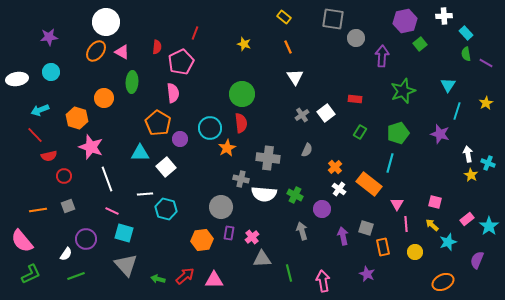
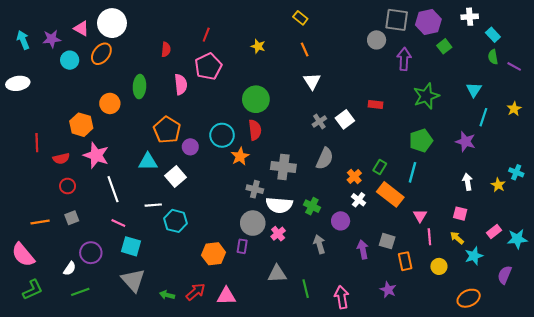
gray square: (333, 19) -> (397, 20), moved
pink triangle: (122, 52) -> (81, 28), moved
pink pentagon: (181, 62) -> (208, 66), moved
cyan circle: (51, 72) -> (70, 60), moved
pink semicircle: (173, 93) -> (181, 84), moved
cyan arrow: (40, 110) -> (23, 40), moved, turned 90
green rectangle: (360, 132) -> (380, 167), moved
red line: (35, 135) -> (37, 143), turned 42
gray semicircle: (307, 150) -> (325, 158), size x1.5
white arrow: (468, 154) -> (468, 182), moved
red semicircle: (49, 156) -> (61, 158), moved
gray circle: (221, 207) -> (253, 223), moved
cyan star: (489, 226) -> (517, 239), turned 30
pink cross: (252, 237) -> (278, 234), moved

